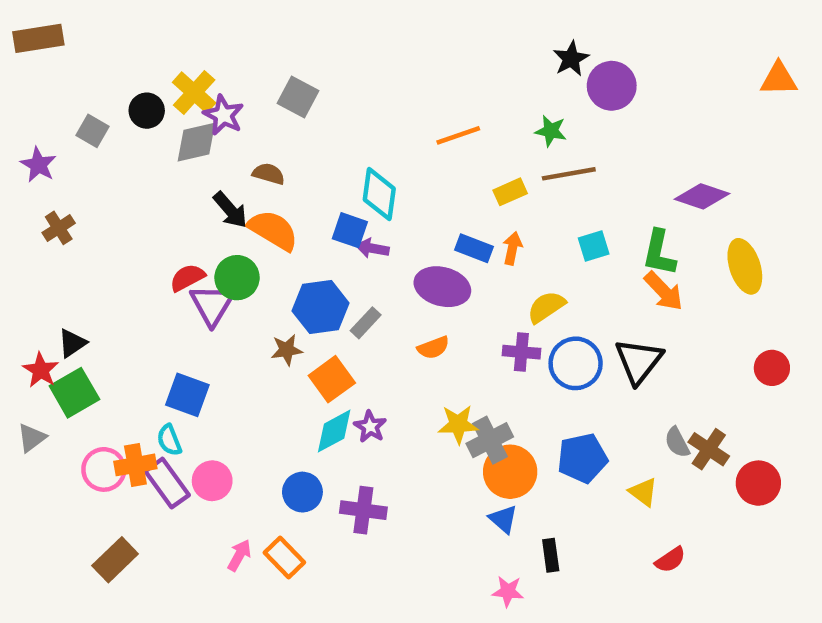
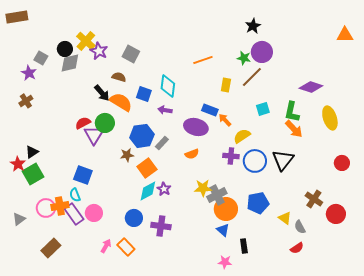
purple circle: (612, 86) -> (262, 52), moved
gray square: (298, 97) -> (131, 54), moved
gray diamond: (196, 142) -> (70, 63), moved
purple star: (38, 165) -> (29, 73), moved
brown line: (569, 174) -> (252, 77), turned -35
yellow rectangle: (510, 192) -> (226, 85), turned -56
blue square: (350, 230) -> (144, 94), moved
orange arrow: (512, 248) -> (225, 120), moved, turned -56
gray triangle: (32, 438) -> (19, 219), moved
gray semicircle: (677, 442) -> (300, 227), moved

